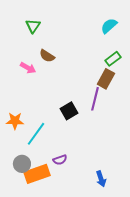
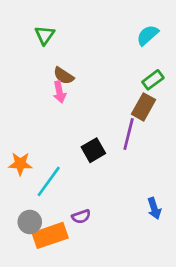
pink arrow: (28, 68) -> (60, 92), moved, turned 49
blue arrow: (101, 179) -> (154, 208), moved

